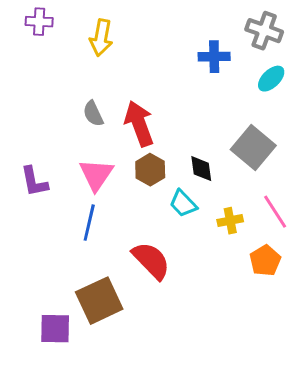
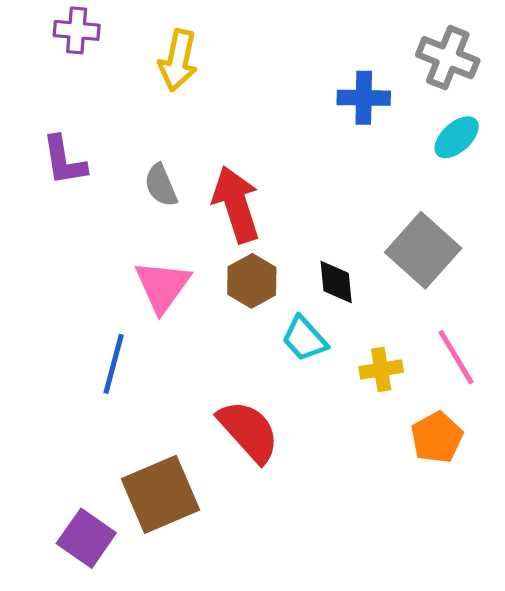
purple L-shape: (34, 182) -> (64, 161), moved
blue line: (89, 223) -> (114, 364), moved
purple square: (55, 329) -> (86, 538), turned 32

